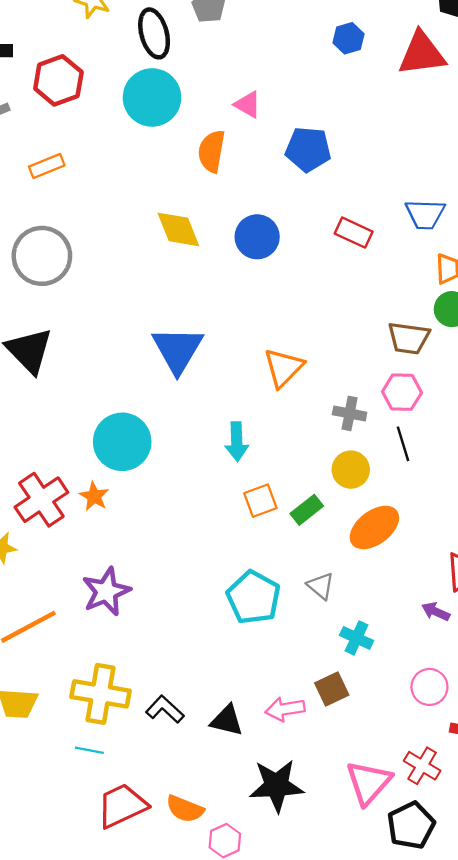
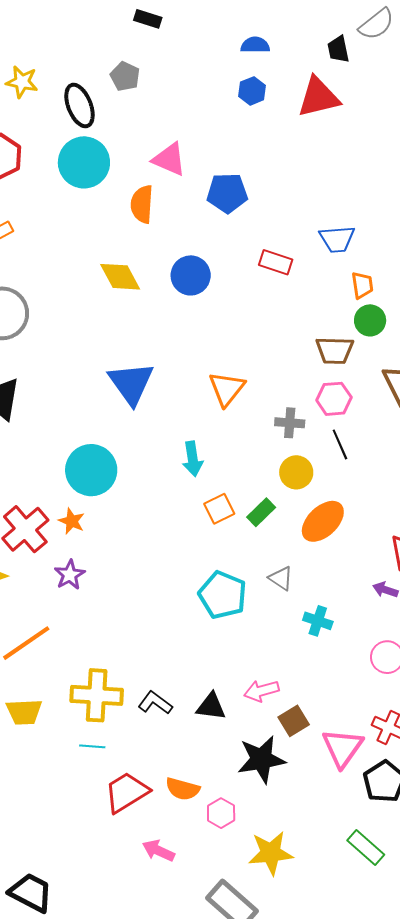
pink triangle: (248, 104) -> (169, 159), size x1.4
purple star: (106, 592) -> (70, 575), moved, size x0.7
brown square: (332, 689) -> (294, 721), moved

